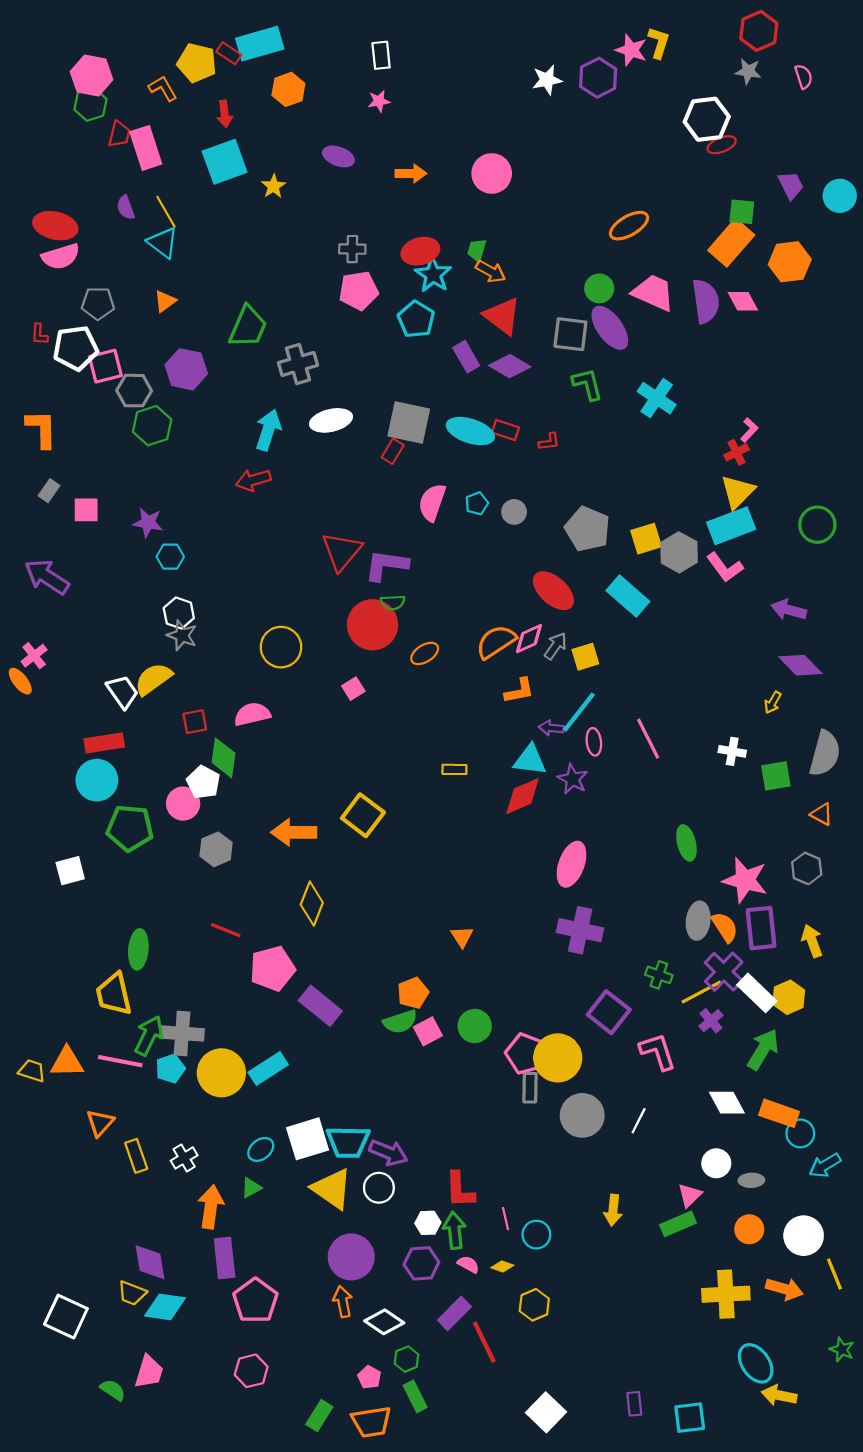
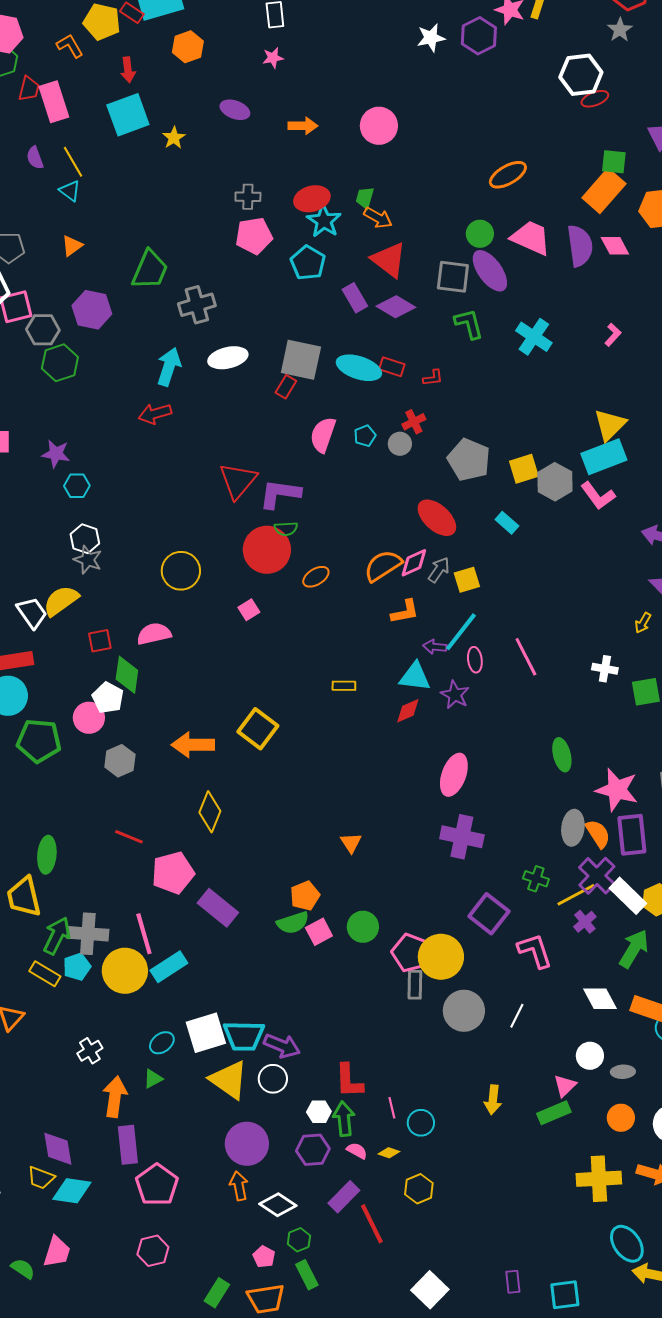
gray star: (748, 71) -> (620, 30), turned 30
cyan triangle: (163, 243) -> (70, 191), size x0.7
pink L-shape: (749, 430) -> (613, 335), moved
red cross: (736, 452) -> (414, 422), moved
cyan rectangle: (628, 596) -> (507, 523), size x0.6
red diamond: (523, 796) -> (408, 711), size x0.7
pink line: (120, 1061) -> (144, 934), moved, turned 63
yellow rectangle: (136, 1156) -> (45, 974), moved, turned -40

